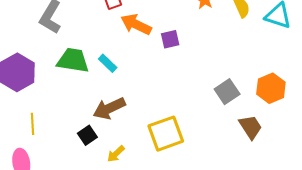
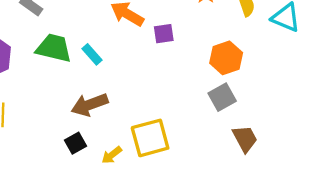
orange hexagon: (271, 88) -> (226, 58), moved
black square: (87, 135) -> (75, 143), moved
yellow arrow: (116, 154) -> (112, 155), moved

